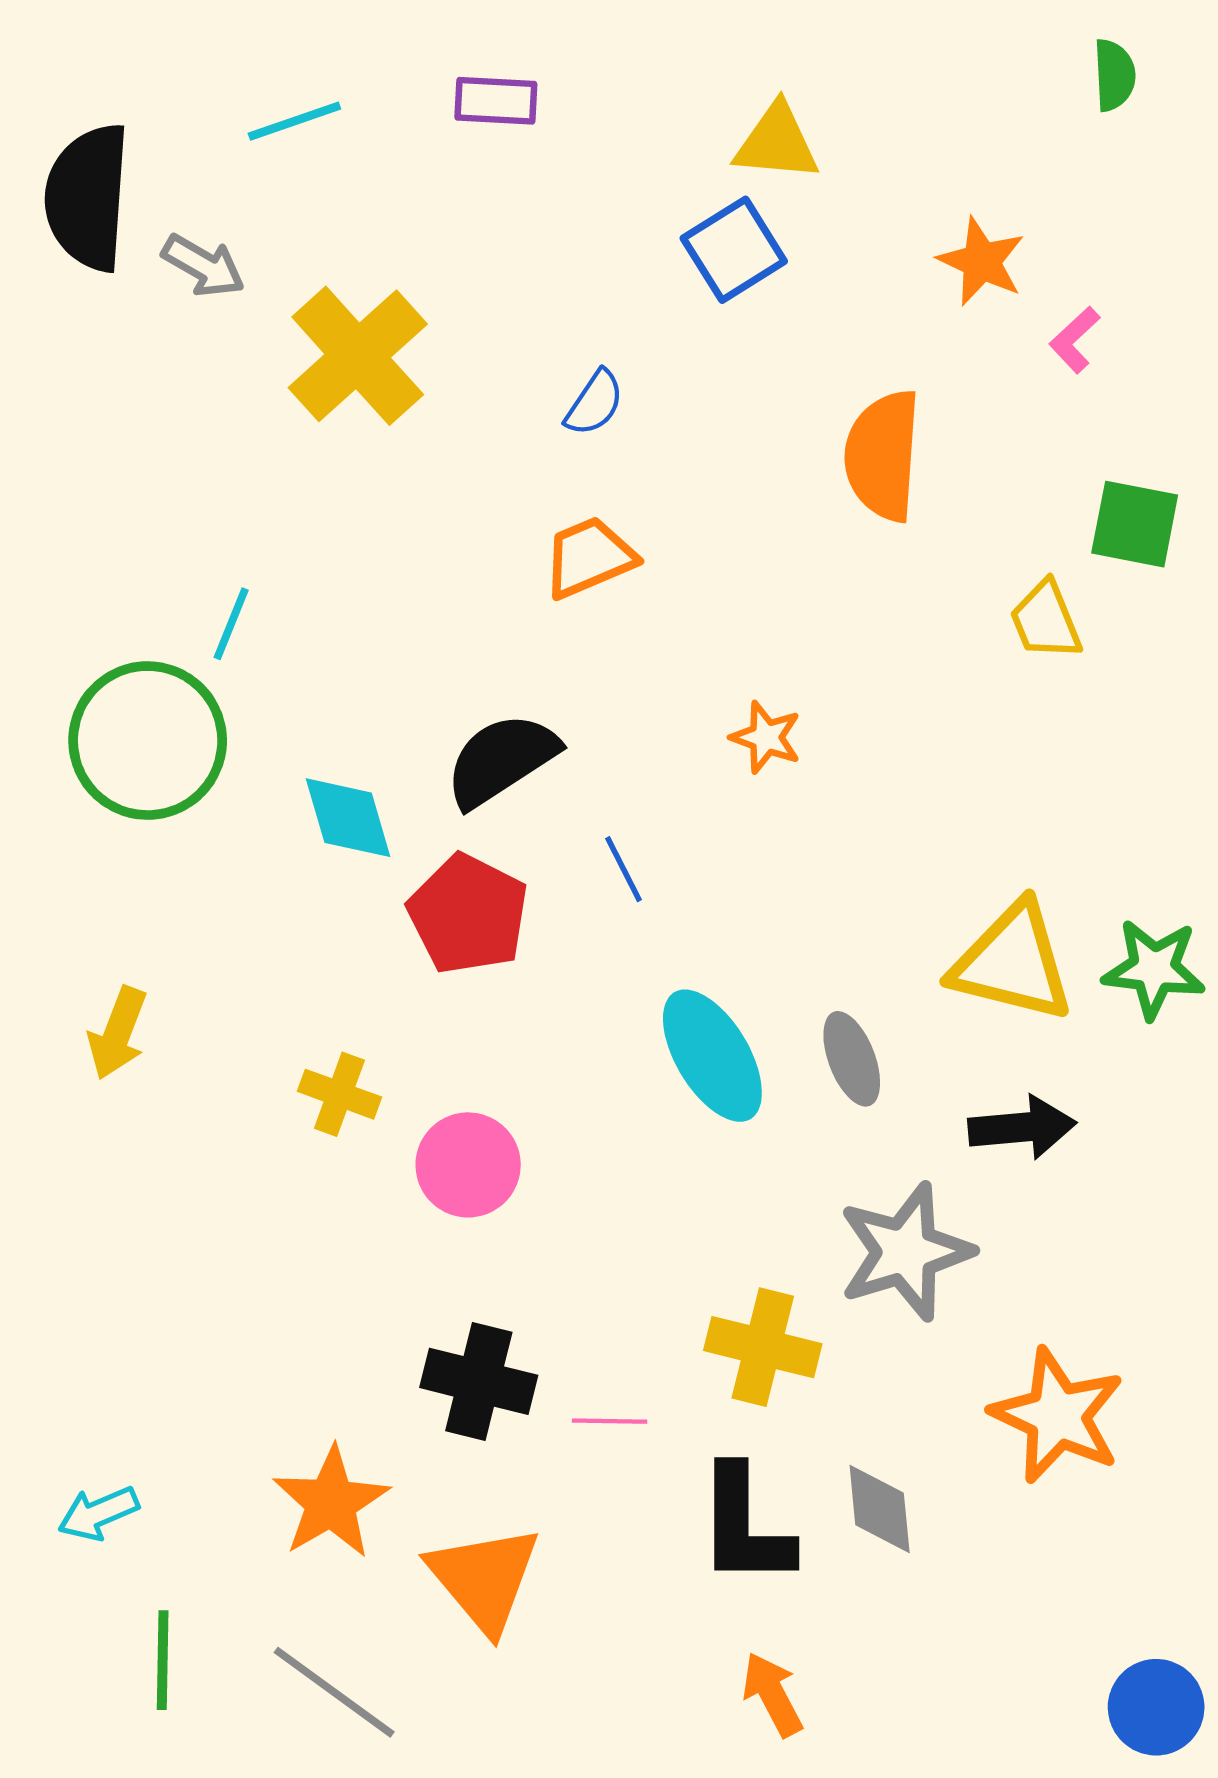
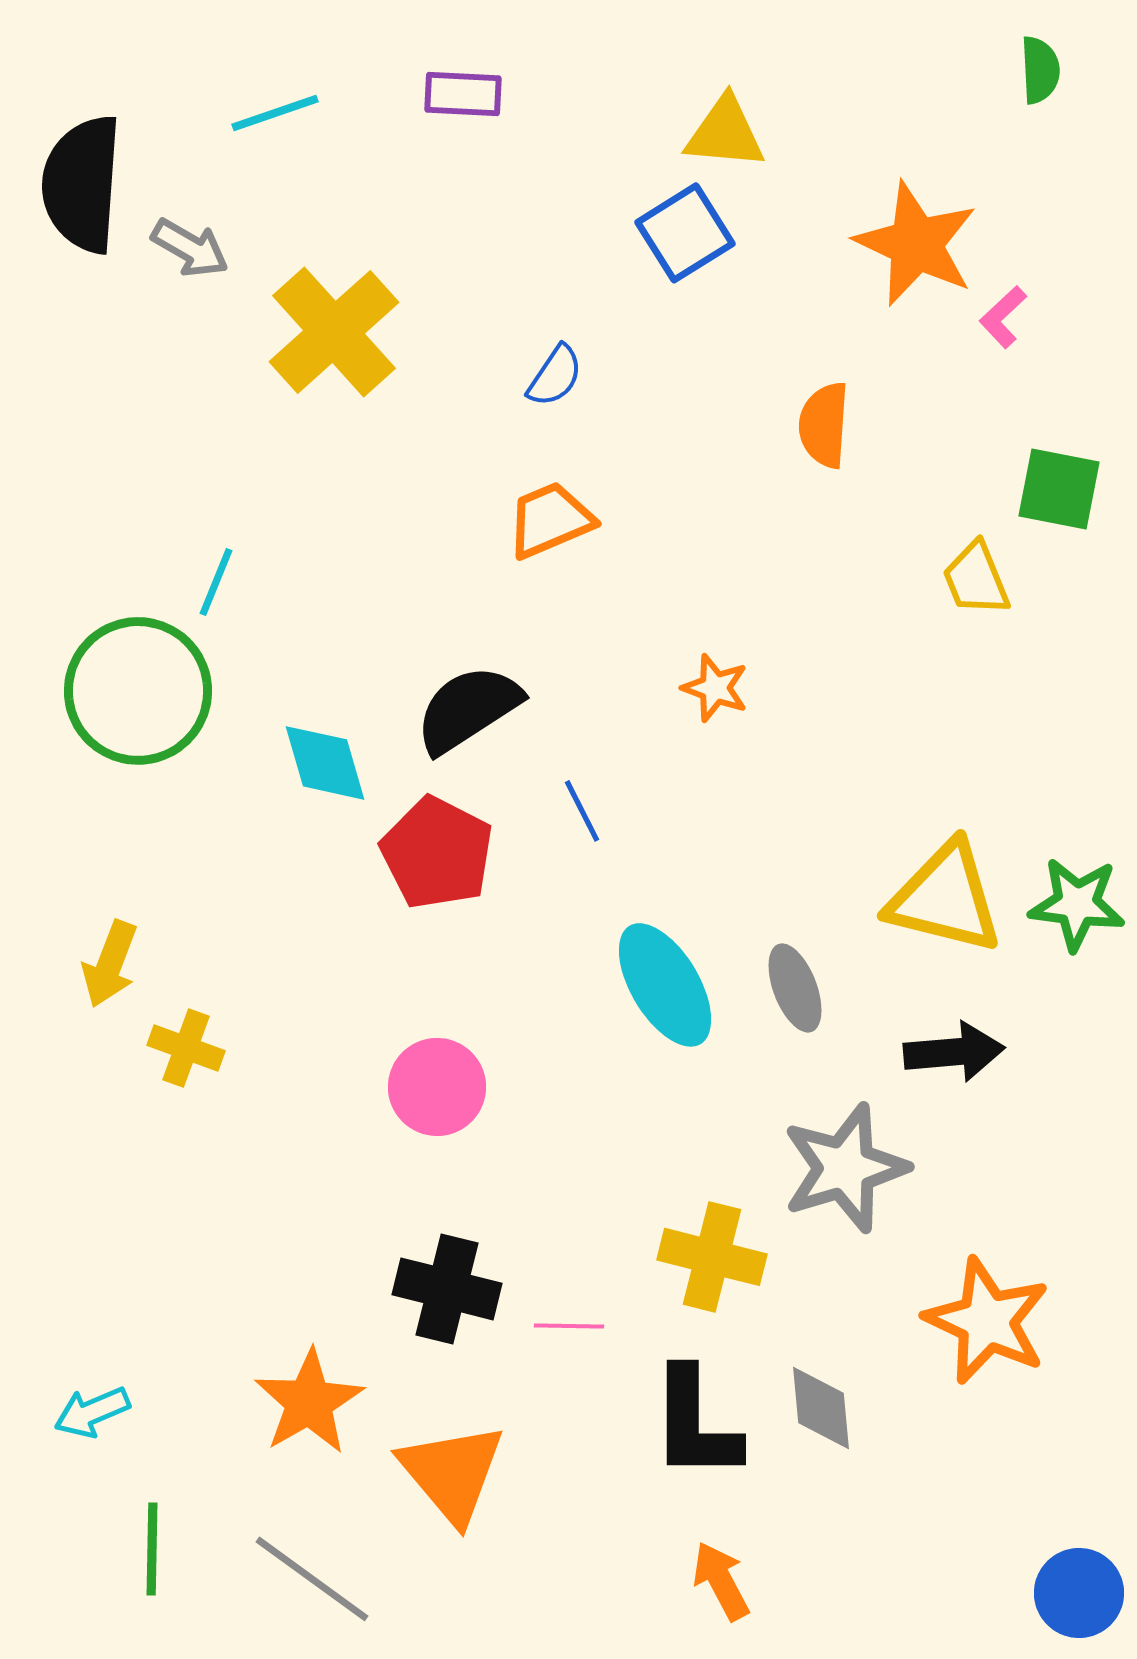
orange star: (981, 261) -> (916, 244), size x1.5
orange semicircle: (883, 455) -> (824, 425), size x0.7
yellow cross: (339, 1094) -> (186, 1048), moved

